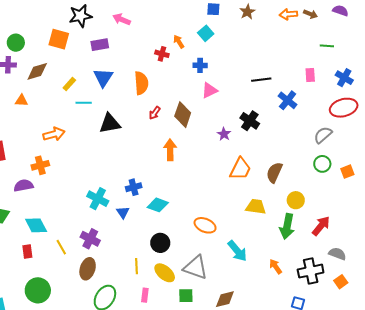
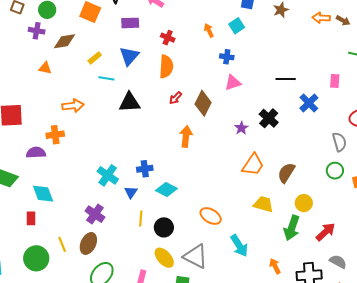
red cross: (162, 54) -> (168, 38), moved
gray semicircle: (323, 135) -> (339, 142), turned 108
yellow line: (61, 247) -> (62, 244), moved
yellow line: (137, 266) -> (141, 219), moved

